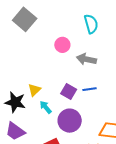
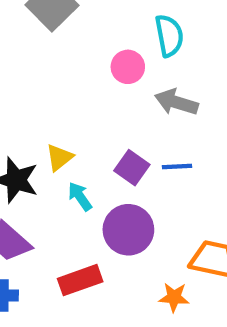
cyan semicircle: (91, 24) -> (169, 36), moved

